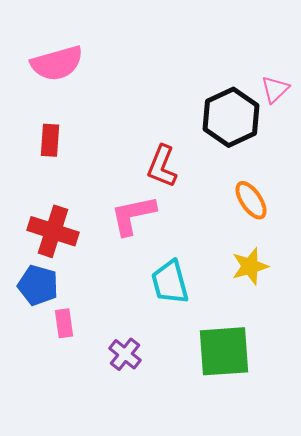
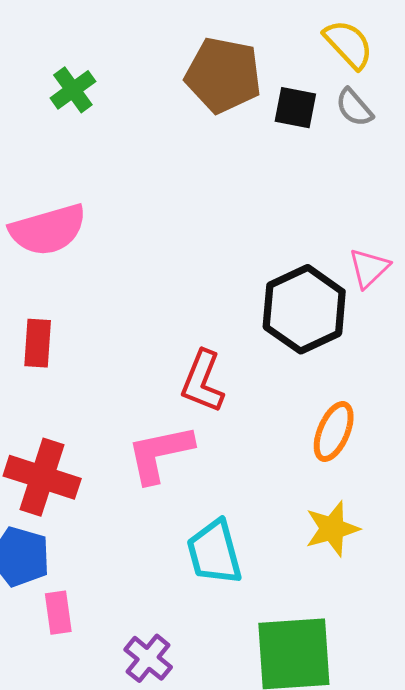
orange ellipse: (251, 200) -> (334, 432), turned 57

